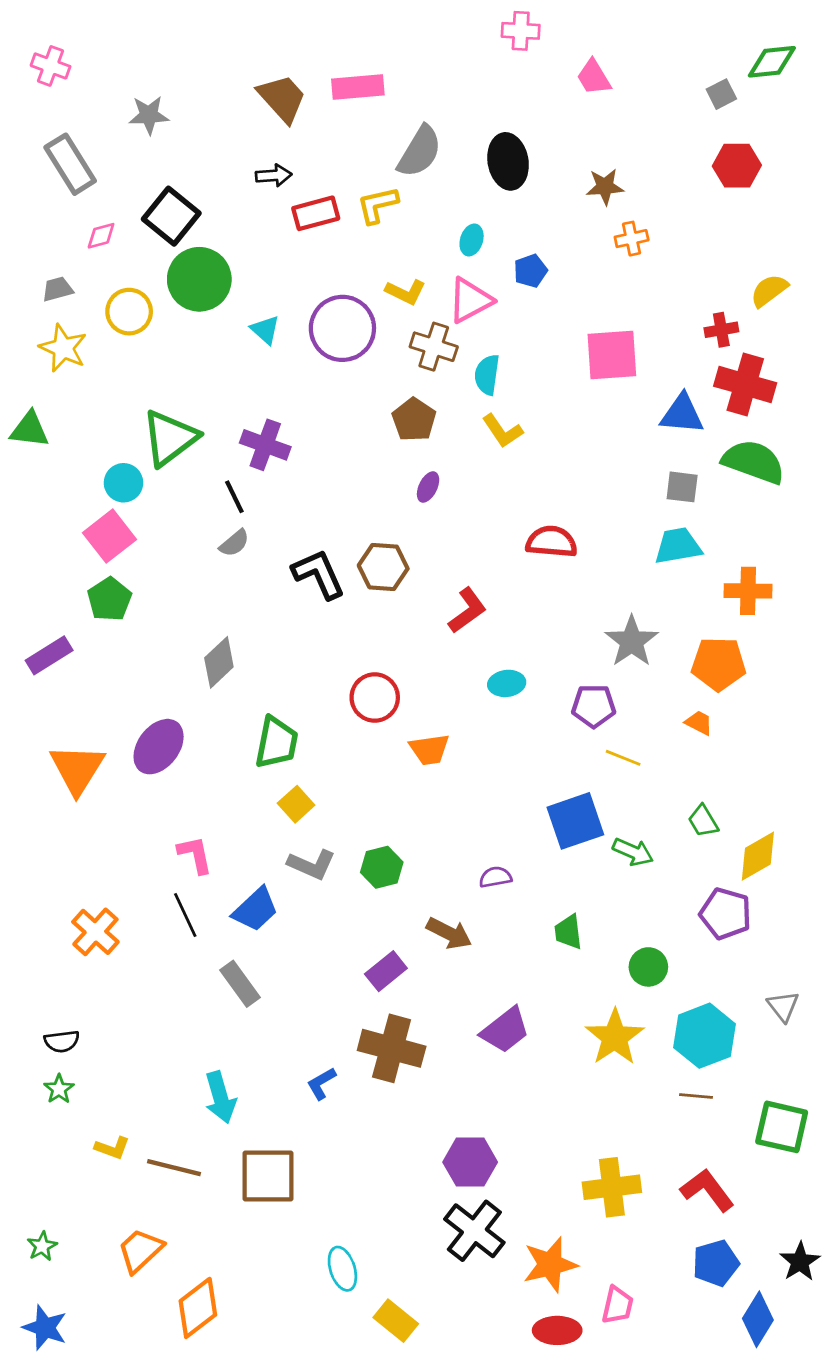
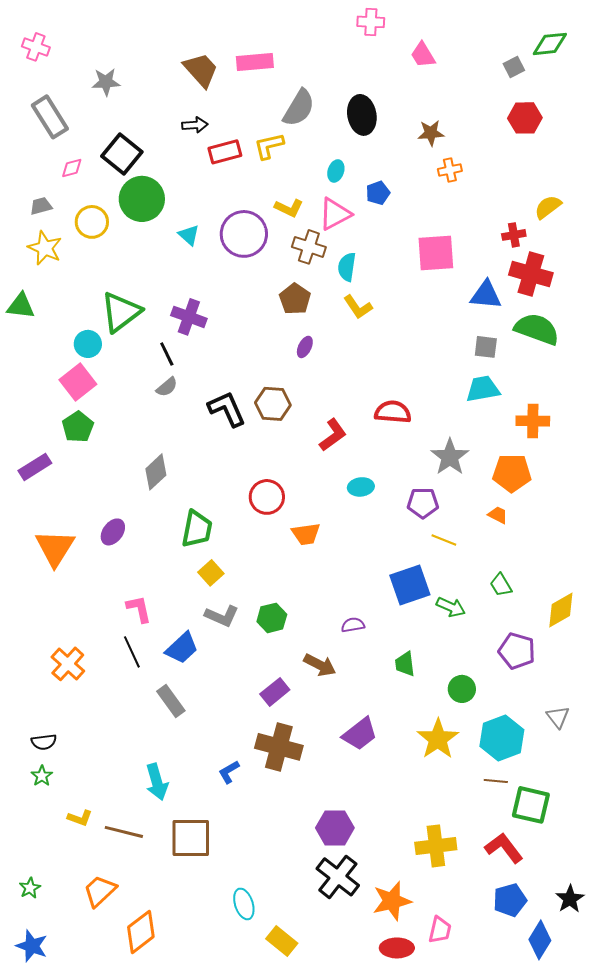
red semicircle: (552, 542) -> (393, 412), moved
purple ellipse: (159, 747) -> (113, 532), size x0.7
yellow diamond: (758, 856) -> (561, 610), moved
green square: (782, 1127) -> (531, 805), moved

